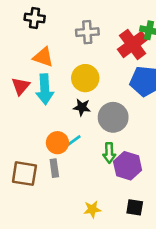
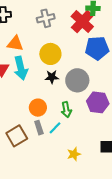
cyan line: (73, 141) -> (55, 128), moved
green arrow: (109, 153) -> (66, 110), moved
purple hexagon: (128, 166) -> (98, 102), moved
brown square: (24, 174) -> (17, 136), turned -30

